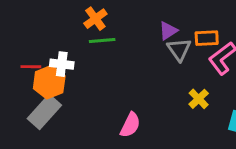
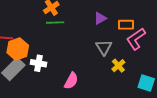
gray triangle: (179, 49) -> (104, 47), moved
white cross: (62, 64) -> (38, 63), moved

